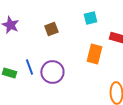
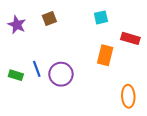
brown square: (51, 29) -> (49, 18), moved

